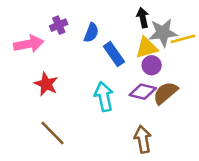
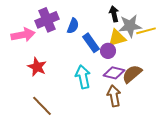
purple cross: (59, 25) -> (47, 20), size x1.6
purple circle: (152, 65) -> (108, 51), moved
brown arrow: (143, 139) -> (114, 96), moved

